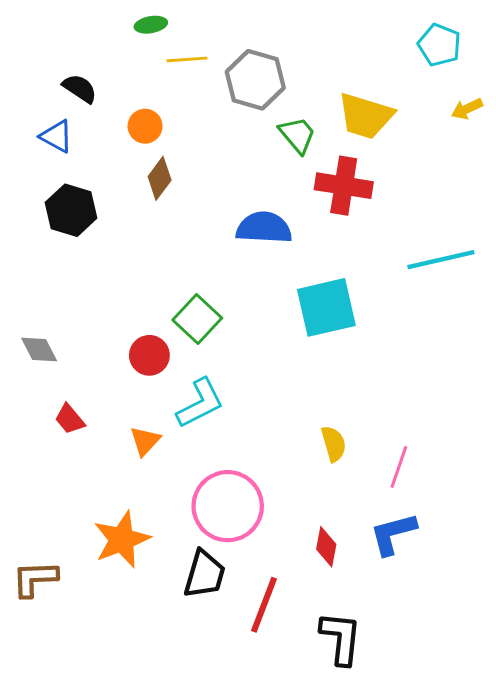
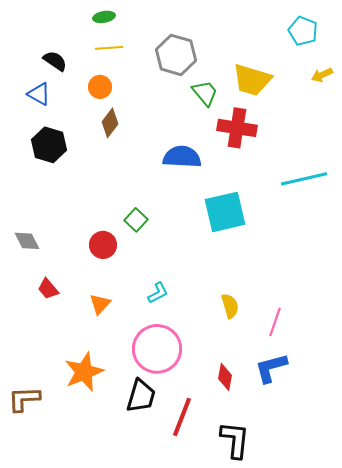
yellow line: (187, 59) -> (109, 48), moved
green square: (197, 319) -> (136, 220), size x0.7
cyan L-shape: (200, 403) -> (158, 293), moved, size x0.6

